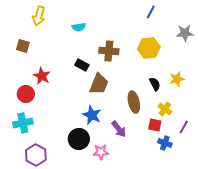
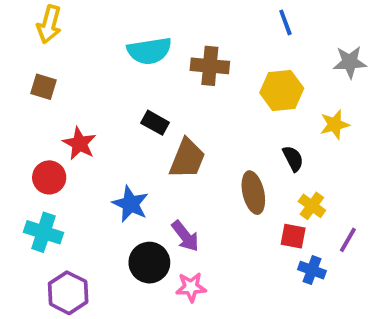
blue line: (151, 12) -> (285, 22), turned -48
yellow arrow: (39, 16) -> (49, 24), moved
cyan semicircle: (79, 27) -> (149, 51), size x1.6
brown cross: (109, 51) -> (210, 66), moved
yellow star: (177, 79) -> (335, 125), moved
blue star: (92, 115) -> (130, 204), moved
cyan cross: (23, 123) -> (43, 232), turned 30
purple arrow: (119, 129) -> (185, 236), moved

